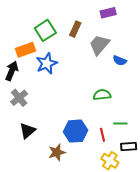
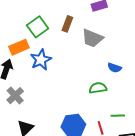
gray trapezoid: (99, 45) -> (92, 38), turned -105
blue semicircle: (120, 61) -> (115, 68), moved

